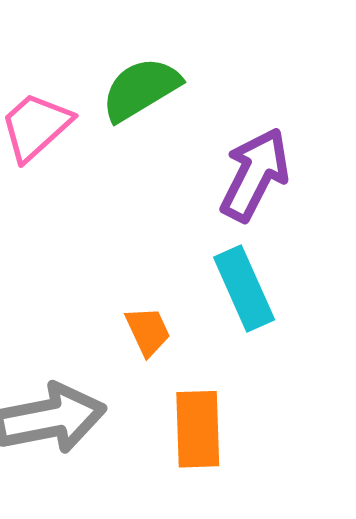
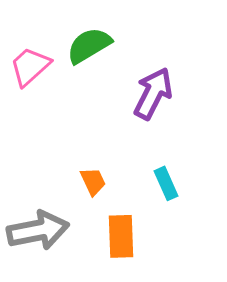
cyan rectangle: (244, 289) -> (166, 183), moved, size x0.7

